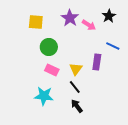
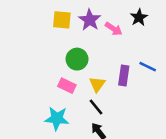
yellow square: (36, 22) -> (62, 20), moved
blue line: (113, 46) -> (148, 67), moved
green circle: (49, 47) -> (77, 59), moved

